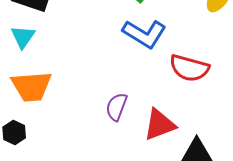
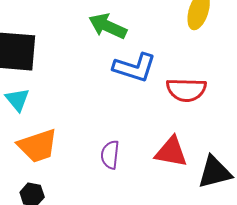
purple semicircle: (116, 107) -> (110, 155), moved
red triangle: (160, 125) -> (171, 152), turned 45

